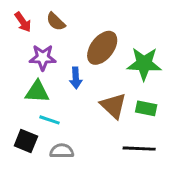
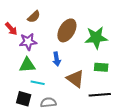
red arrow: (23, 22) -> (11, 29), moved
brown semicircle: (56, 22) -> (34, 17), turned -80
blue arrow: (76, 78) -> (57, 59), moved
brown triangle: (113, 106) -> (75, 79), moved

